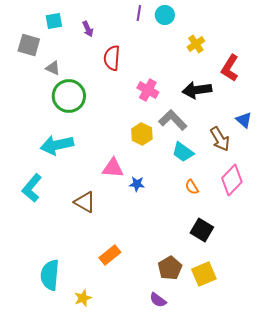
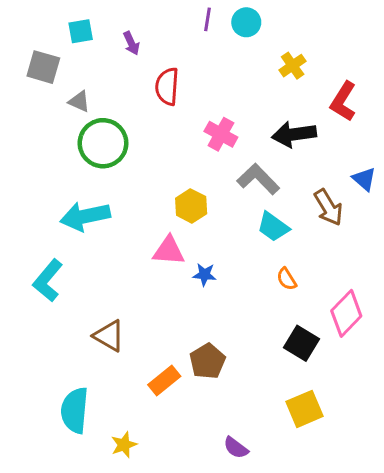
yellow hexagon: (142, 134) -> (191, 206), moved
pink diamond: (232, 180) -> (346, 313), moved
brown triangle: (85, 202) -> (109, 336), moved
brown pentagon: (170, 268) -> (207, 361), moved

